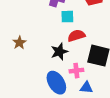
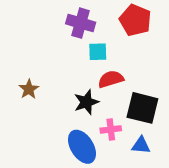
blue triangle: (86, 88) -> (141, 145), moved

